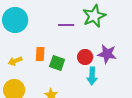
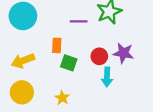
orange rectangle: (40, 54) -> (57, 45), moved
yellow arrow: (15, 61) -> (23, 61), size x1.5

